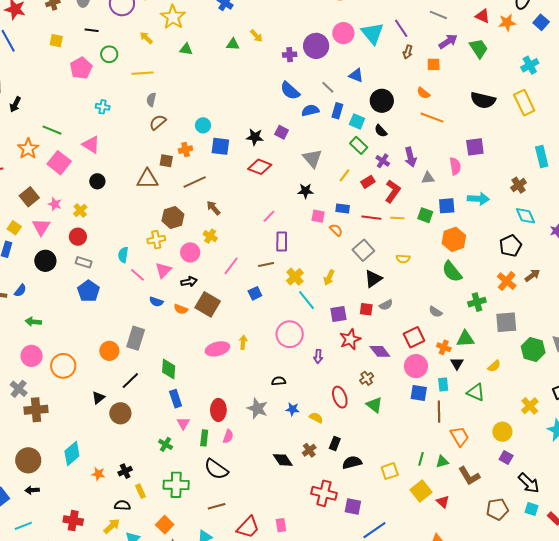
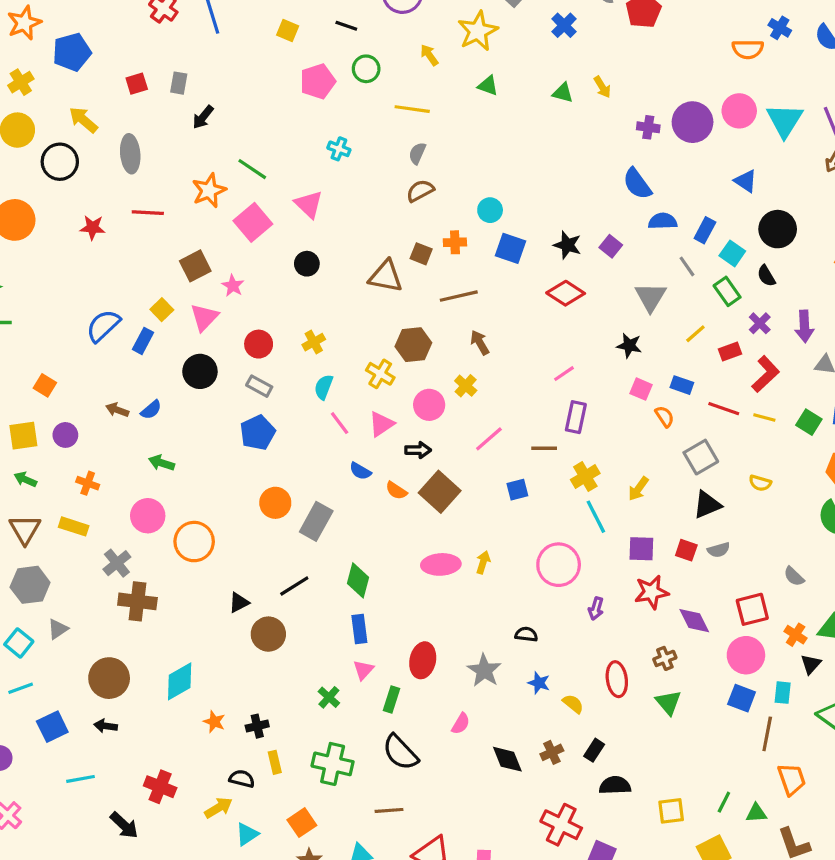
gray line: (328, 87) -> (687, 266), moved
yellow cross: (80, 210) -> (314, 342), moved
yellow cross: (156, 240) -> (380, 374), turned 30
orange circle: (109, 351) -> (275, 503), moved
pink semicircle: (228, 436) -> (461, 724), moved

